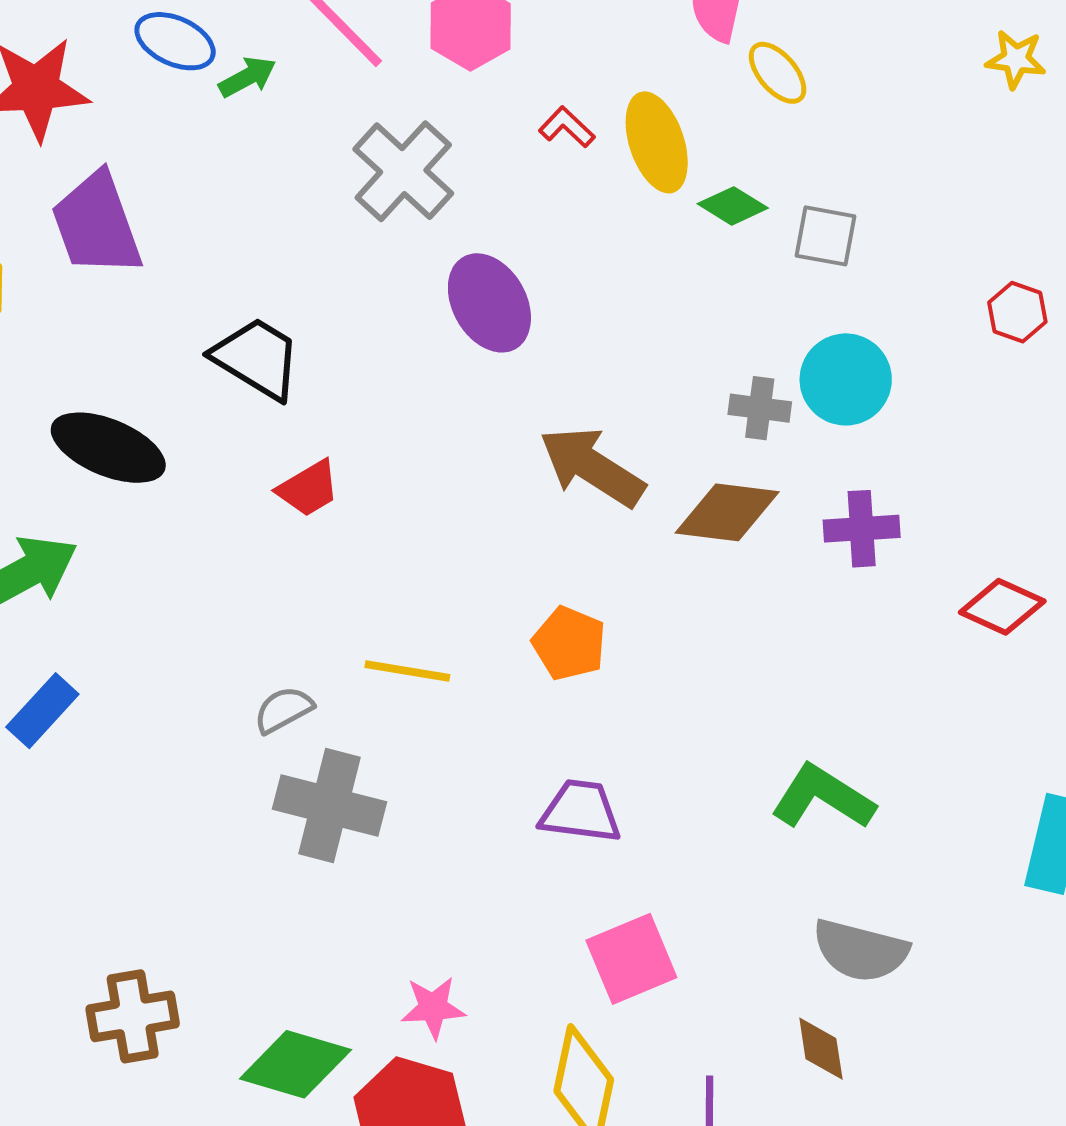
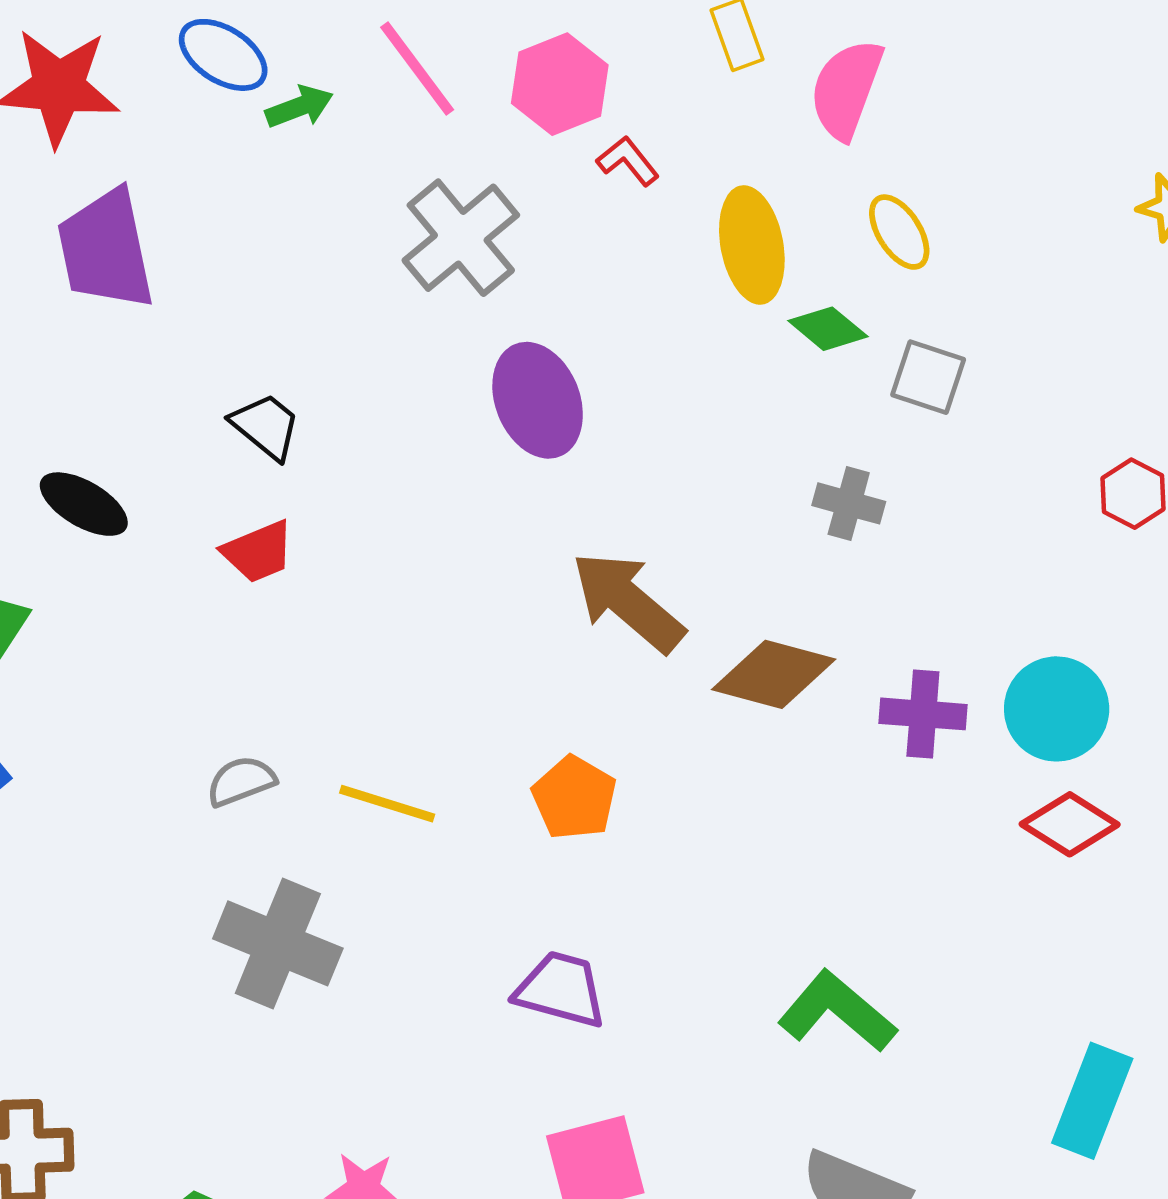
yellow ellipse: (778, 73) -> (899, 232), moved
red L-shape: (567, 127) -> (628, 161), moved
black trapezoid: (257, 358) -> (266, 426), size x0.7
cyan circle: (846, 379) -> (1057, 709), moved
gray cross: (760, 408) -> (849, 503), moved
black ellipse: (108, 448) -> (84, 504), size x0.7
red trapezoid: (308, 489) -> (258, 552), moved
gray semicircle: (283, 710) -> (241, 781), moved

